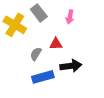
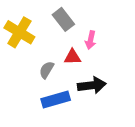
gray rectangle: (39, 13) -> (63, 19), moved
pink arrow: (70, 17) -> (91, 40), moved

